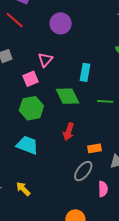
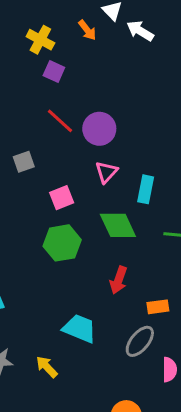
red line: (15, 20) -> (60, 121), moved
purple circle: (61, 23) -> (99, 129), moved
pink triangle: (45, 60) -> (106, 172), moved
cyan trapezoid: (27, 145) -> (79, 328), moved

